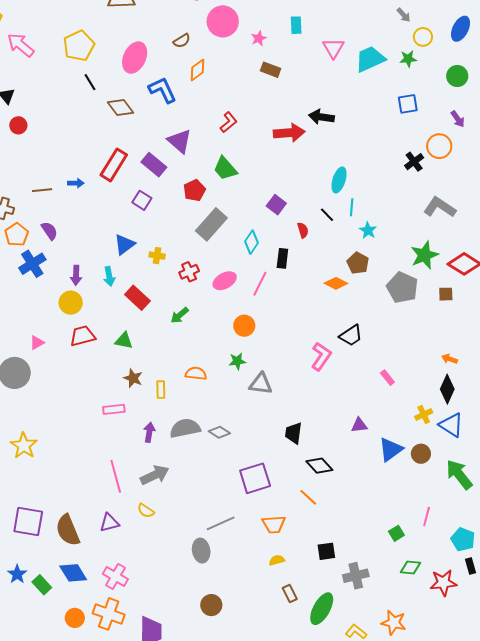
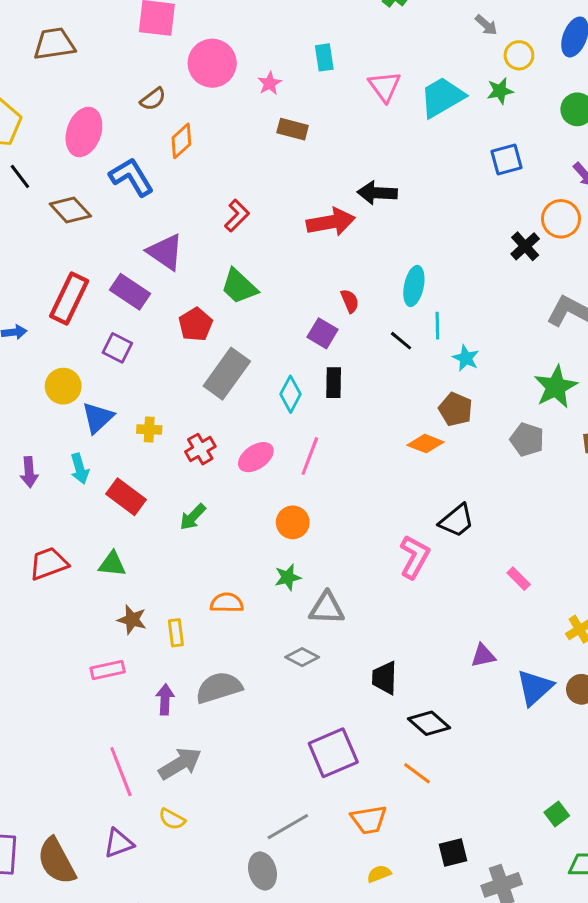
red semicircle: (303, 230) -> (350, 301), moved
black rectangle: (282, 258) -> (334, 383), moved
gray pentagon: (402, 288) -> (527, 440), size x0.7
yellow circle: (71, 303) -> (63, 386), moved
gray diamond: (219, 432) -> (302, 657), moved

